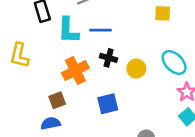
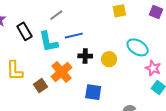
brown square: (57, 100) -> (40, 86), moved
blue square: (108, 104) -> (93, 92), turned 36

